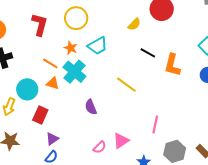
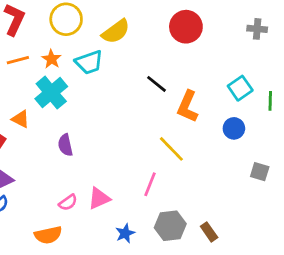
yellow semicircle: (134, 24) -> (116, 32), moved, size x1.5
orange line: (50, 63) -> (18, 60), moved, turned -56
orange triangle: (53, 83) -> (20, 119), moved
yellow line: (126, 85) -> (171, 149), moved

